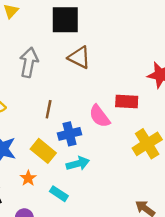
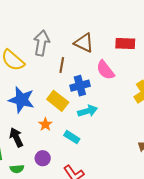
brown triangle: (79, 57) -> (84, 43), moved
gray arrow: (29, 62) -> (41, 43), moved
red rectangle: (127, 102) -> (125, 43), moved

